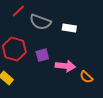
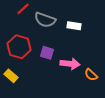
purple square: (42, 55) -> (47, 53), turned 32

